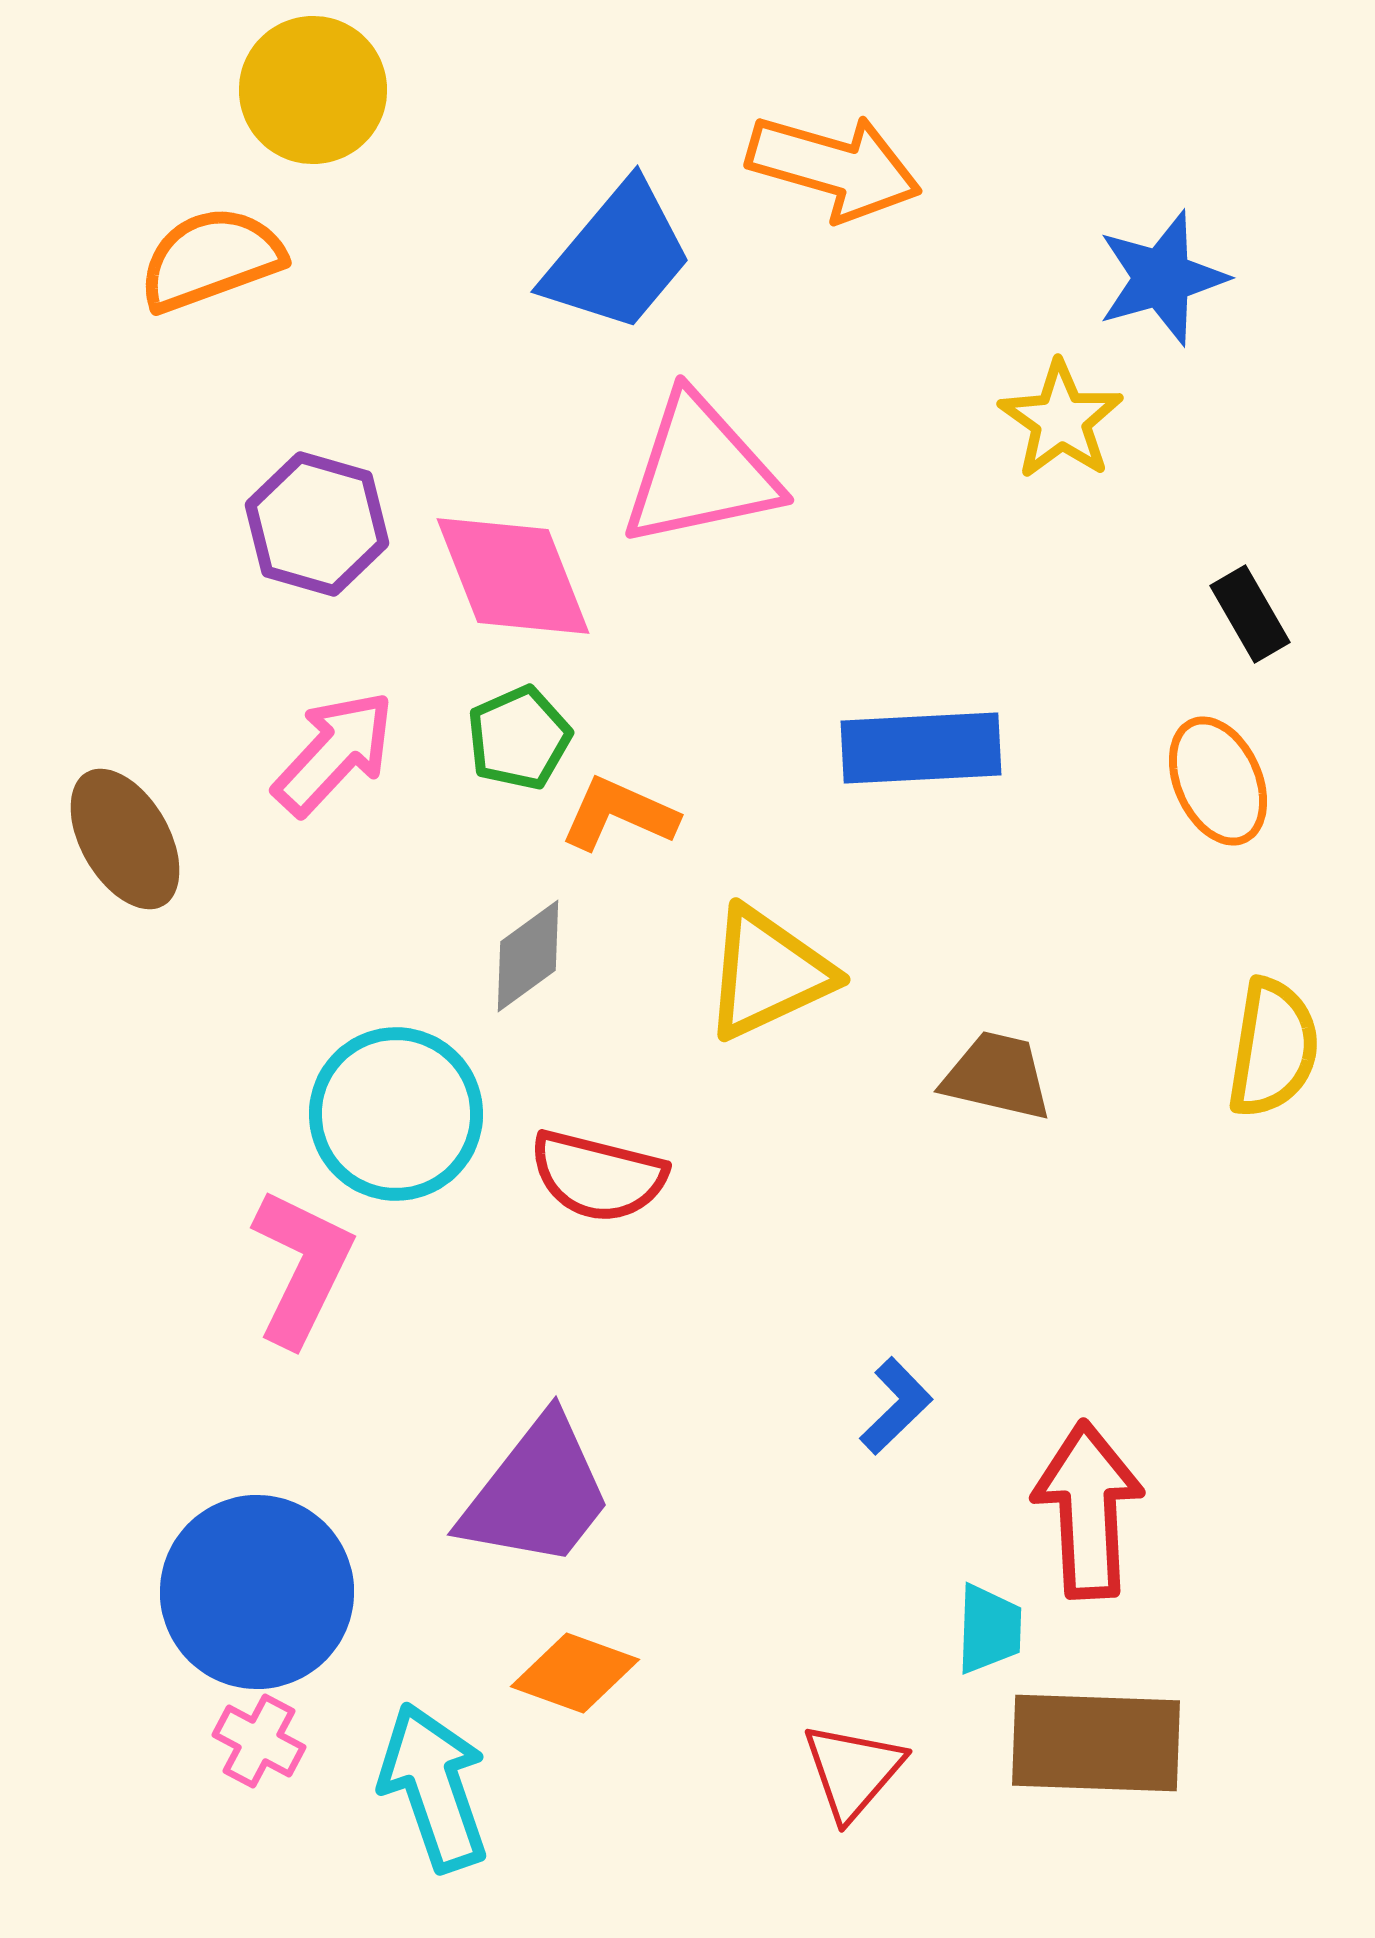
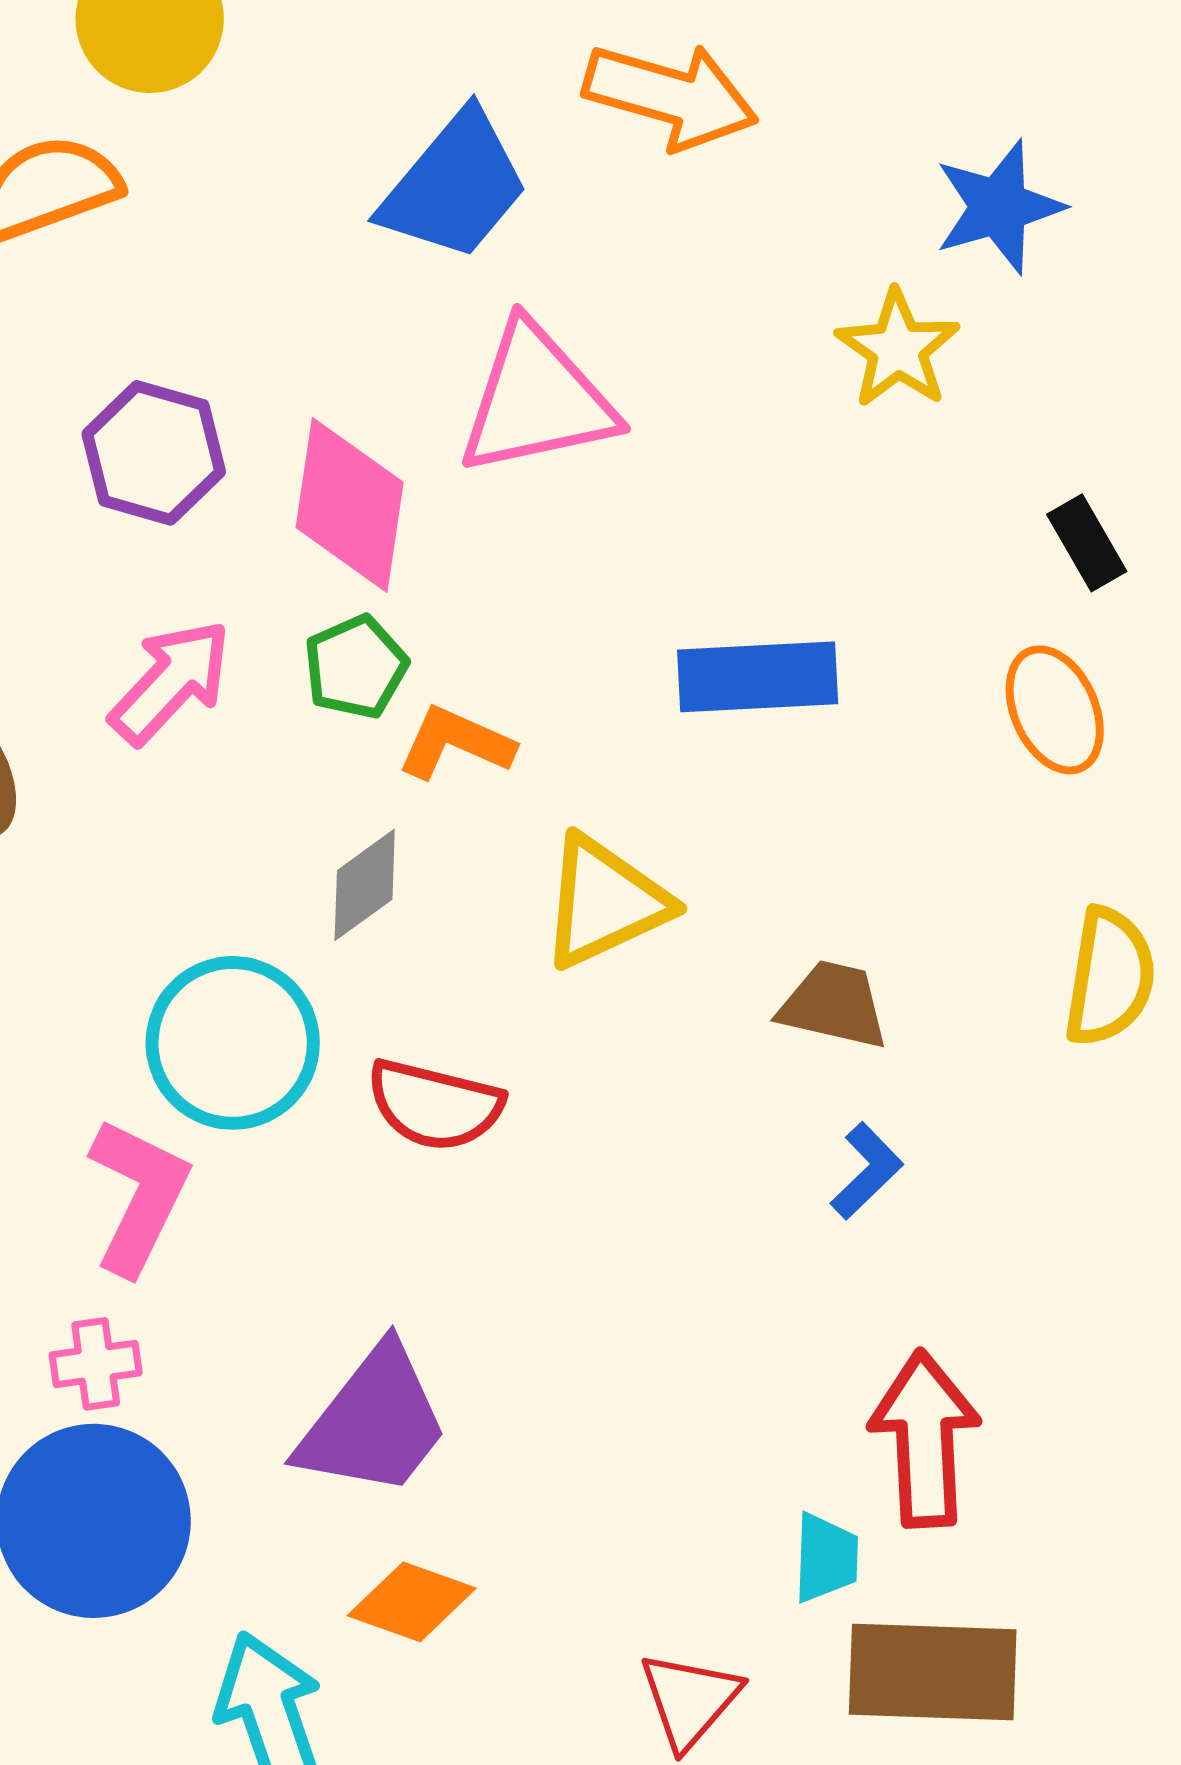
pink diamond: (513, 576) -> (350, 505), turned 30
blue L-shape: (896, 1406) -> (867, 1171), moved
pink cross: (259, 1741) -> (96, 1364), moved, turned -36

